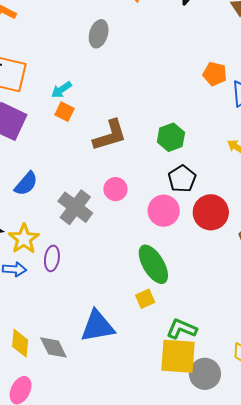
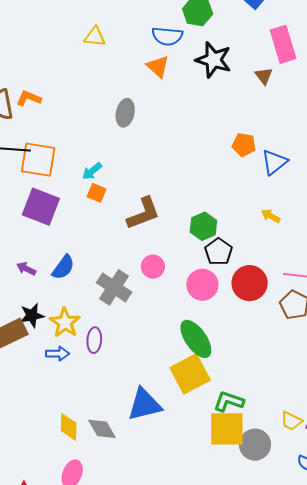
green hexagon: (171, 137) -> (203, 226), moved
yellow square: (145, 299) -> (190, 374), size x2.0

